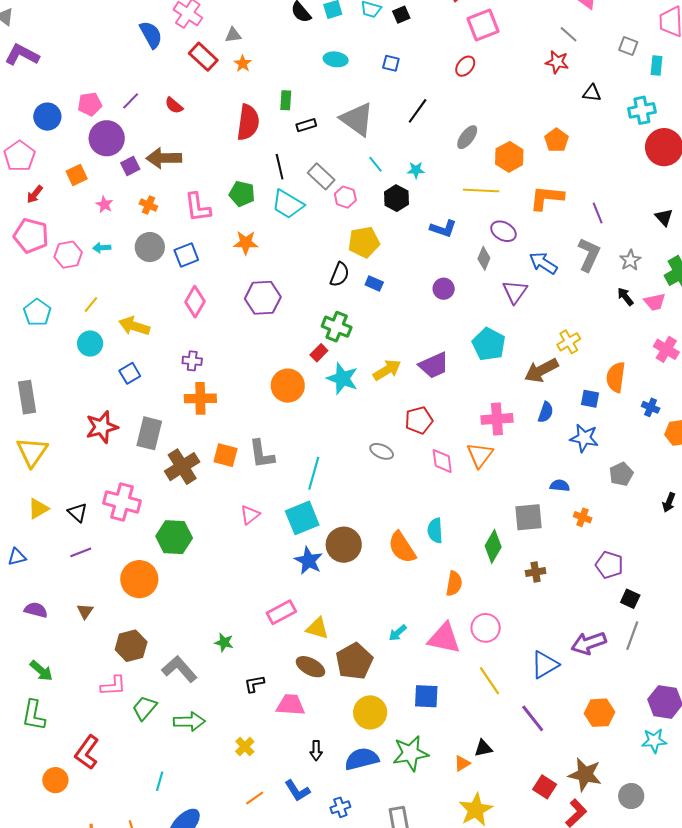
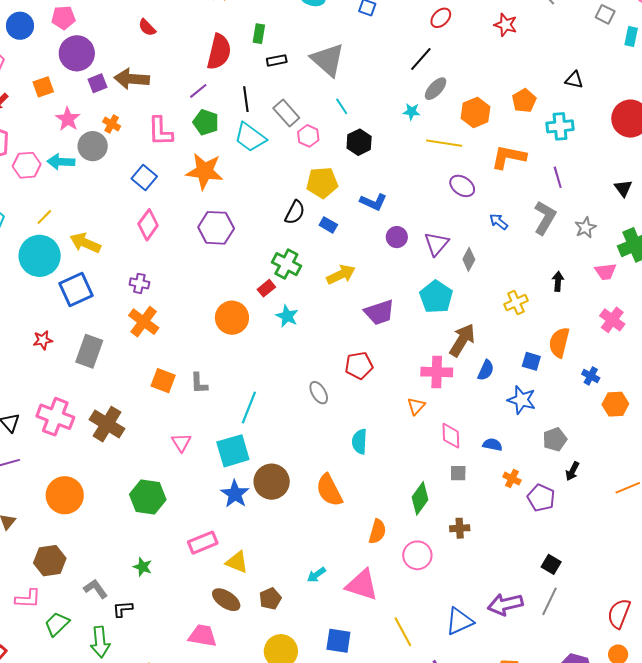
red star: (557, 62) -> (506, 25), moved
black triangle: (592, 93) -> (574, 80), moved
purple line: (131, 101) -> (198, 91), moved
cyan cross: (642, 110) -> (560, 126), moved
black line: (418, 111) -> (421, 59), moved
cyan star: (416, 170) -> (411, 112), moved
pink star: (104, 204) -> (68, 119), size x1.4
blue L-shape: (443, 229) -> (373, 202), moved
orange star: (246, 243) -> (205, 171), size x1.5
gray circle: (150, 247) -> (93, 146), moved
cyan arrow: (102, 248) -> (61, 162), size x1.5
blue square: (186, 255) -> (144, 178), turned -35
gray diamond: (484, 258) -> (469, 259), moved
blue arrow: (543, 263) -> (499, 222), size x0.7
purple triangle: (515, 292) -> (437, 244), moved
black arrow: (625, 297) -> (558, 281), moved, turned 36
cyan circle: (90, 344) -> (40, 256), size x1.6
yellow arrow: (387, 370) -> (341, 275), moved
brown arrow: (541, 370) -> (462, 340), moved, turned 144
blue square: (130, 373) -> (76, 290), size x1.6
cyan star: (342, 378) -> (287, 316), size x0.7
orange cross: (200, 398) -> (144, 322), turned 32
red star: (102, 427) -> (43, 340), size x0.6
gray ellipse: (382, 451) -> (319, 393), turned 30
gray L-shape: (262, 454) -> (199, 383), size x0.7
orange triangle: (480, 455) -> (416, 406), size x0.7
pink diamond: (442, 461) -> (451, 436), moved
brown cross: (182, 467) -> (107, 424), moved, turned -32
black arrow: (669, 502) -> (572, 471), moved
pink triangle: (250, 515) -> (181, 442), turned -30
gray square: (528, 517) -> (458, 473), size x0.6
cyan semicircle: (435, 531) -> (359, 442), moved
green hexagon: (174, 537) -> (148, 497), moved
purple pentagon: (609, 565) -> (541, 498), moved
pink circle: (486, 628) -> (417, 555), moved
brown pentagon: (354, 661) -> (270, 599), size x0.6
gray L-shape: (179, 669) -> (96, 589), size x0.7
black L-shape: (254, 684) -> (123, 609), moved
green arrow: (189, 722) -> (100, 642), turned 80

